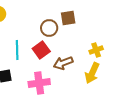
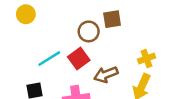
cyan line: (17, 50) -> (49, 59), turned 60

